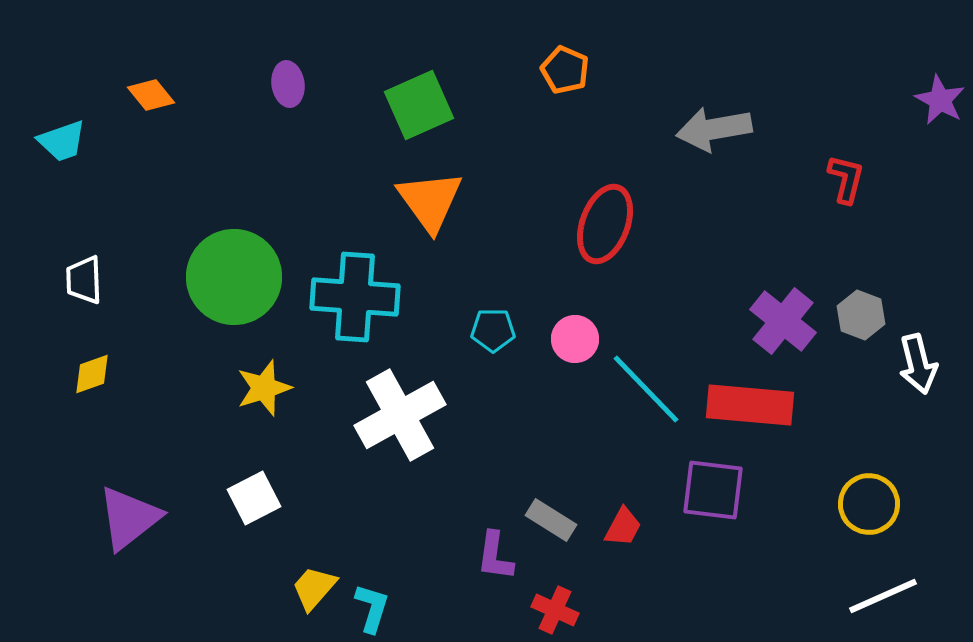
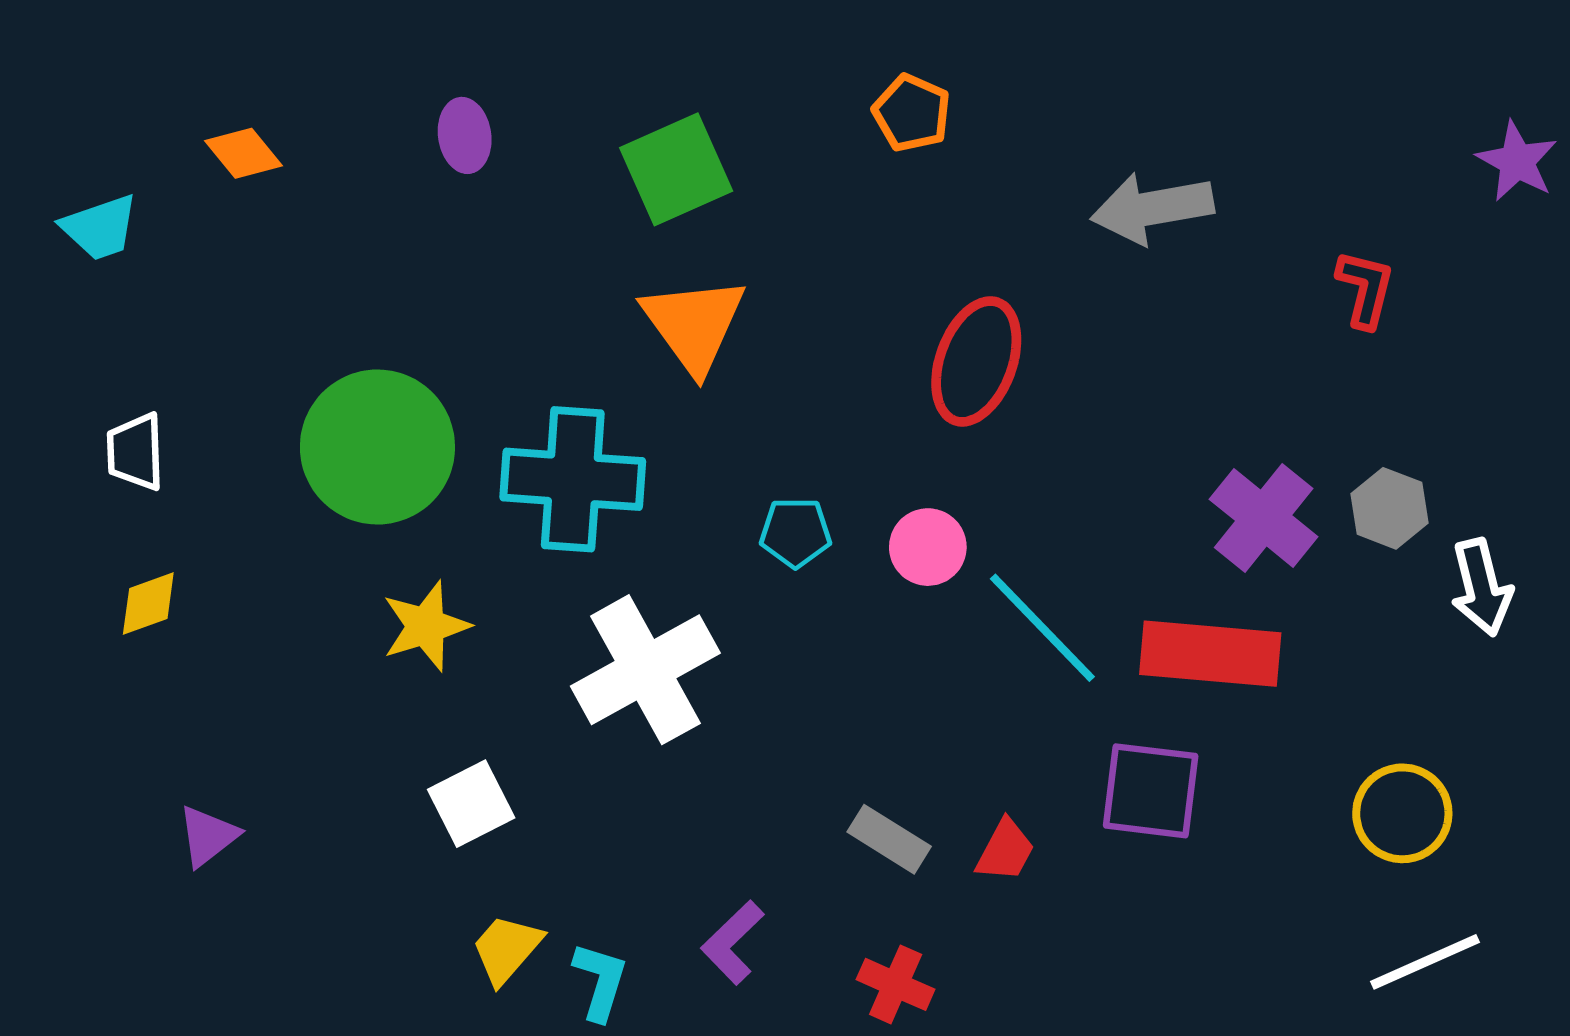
white square: (254, 498) -> (471, 804), moved
purple triangle: (129, 518) -> (208, 836), size x0.6
purple L-shape: (495, 556) -> (733, 942), moved, turned 38

